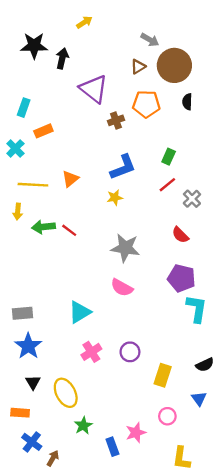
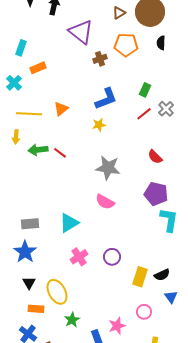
gray cross: (192, 199) -> (166, 109), moved
gray rectangle: (22, 313) -> (30, 224), moved
black semicircle: (205, 365) -> (162, 275), moved
orange rectangle: (20, 413) -> (36, 309), moved

